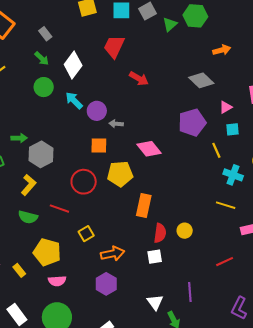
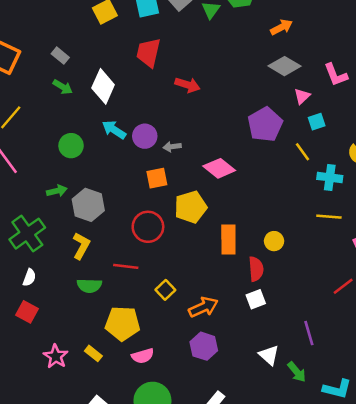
gray diamond: (201, 80) -> (285, 66), moved
green circle: (44, 87) -> (71, 146), moved
yellow circle: (185, 231) -> (274, 241), moved

